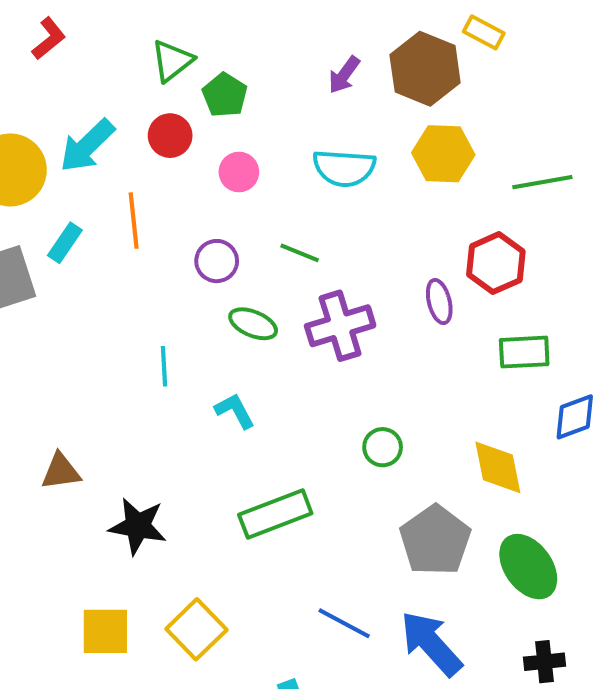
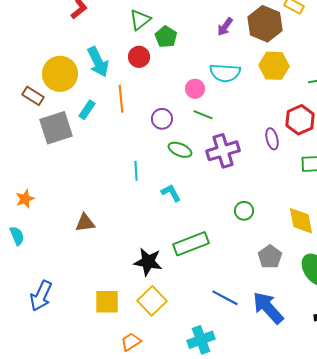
cyan arrow: (87, 146) -> (98, 62), turned -72
pink circle: (239, 172) -> (195, 89), moved
black star: (138, 526) -> (148, 262), moved
gray pentagon: (435, 540) -> (270, 257), size x0.7

